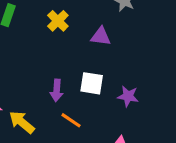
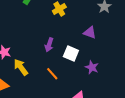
purple triangle: (101, 36) -> (90, 32), moved
purple arrow: (57, 90) -> (49, 45), moved

